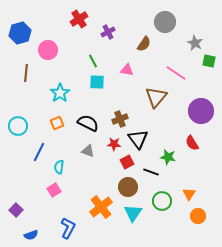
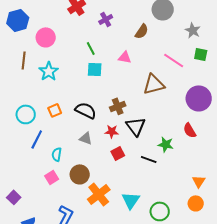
green square: (209, 61) -> (201, 54), moved
cyan star: (60, 93) -> (49, 71), moved
brown triangle: (156, 97) -> (154, 84), turned 35
cyan circle: (18, 126) -> (26, 114), moved
red square: (127, 162) -> (118, 153), moved
brown circle: (128, 187) -> (80, 174), moved
orange triangle: (189, 194) -> (199, 181), moved
green circle: (162, 201) -> (160, 211), moved

